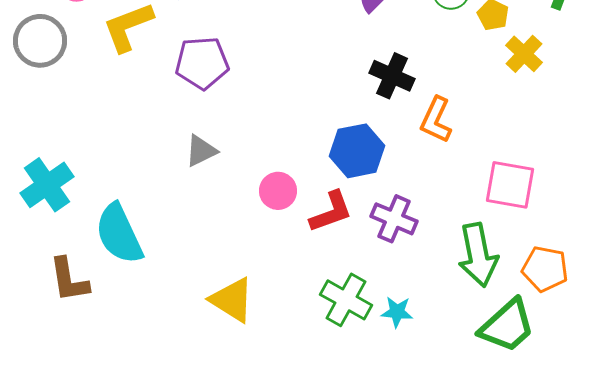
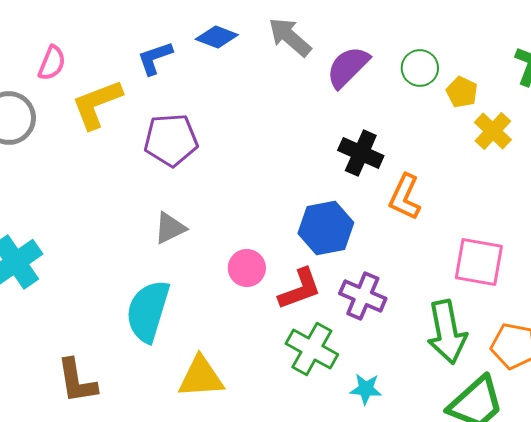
cyan semicircle: (119, 234) -> (148, 311), moved, turned 42
brown L-shape: (69, 280) -> (77, 381), moved
yellow triangle: (232, 300) -> (201, 377), turned -36
green cross: (346, 300) -> (312, 349), moved

